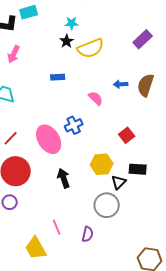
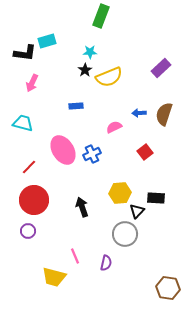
pink semicircle: (96, 98) -> (114, 127), turned -70
red square: (127, 135) -> (145, 152), moved
pink ellipse: (49, 139) -> (63, 150), moved
yellow trapezoid: (36, 248) -> (54, 277), turned -45

